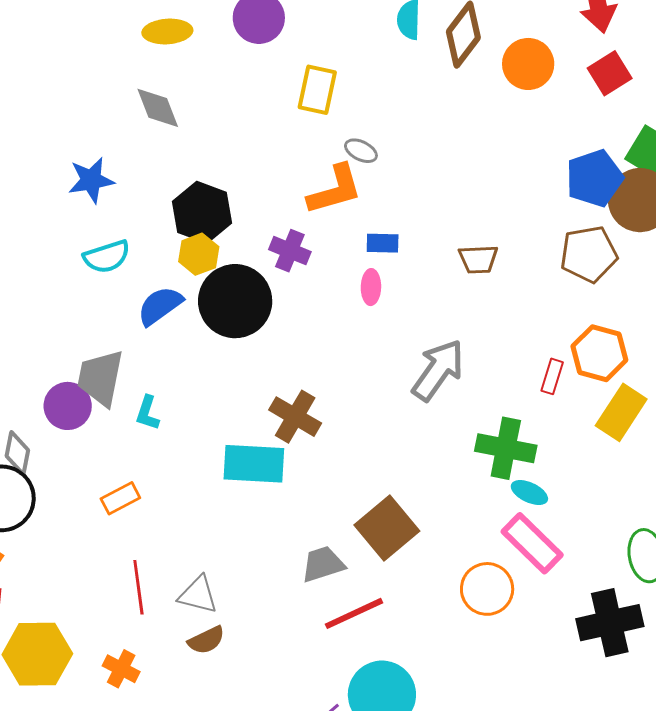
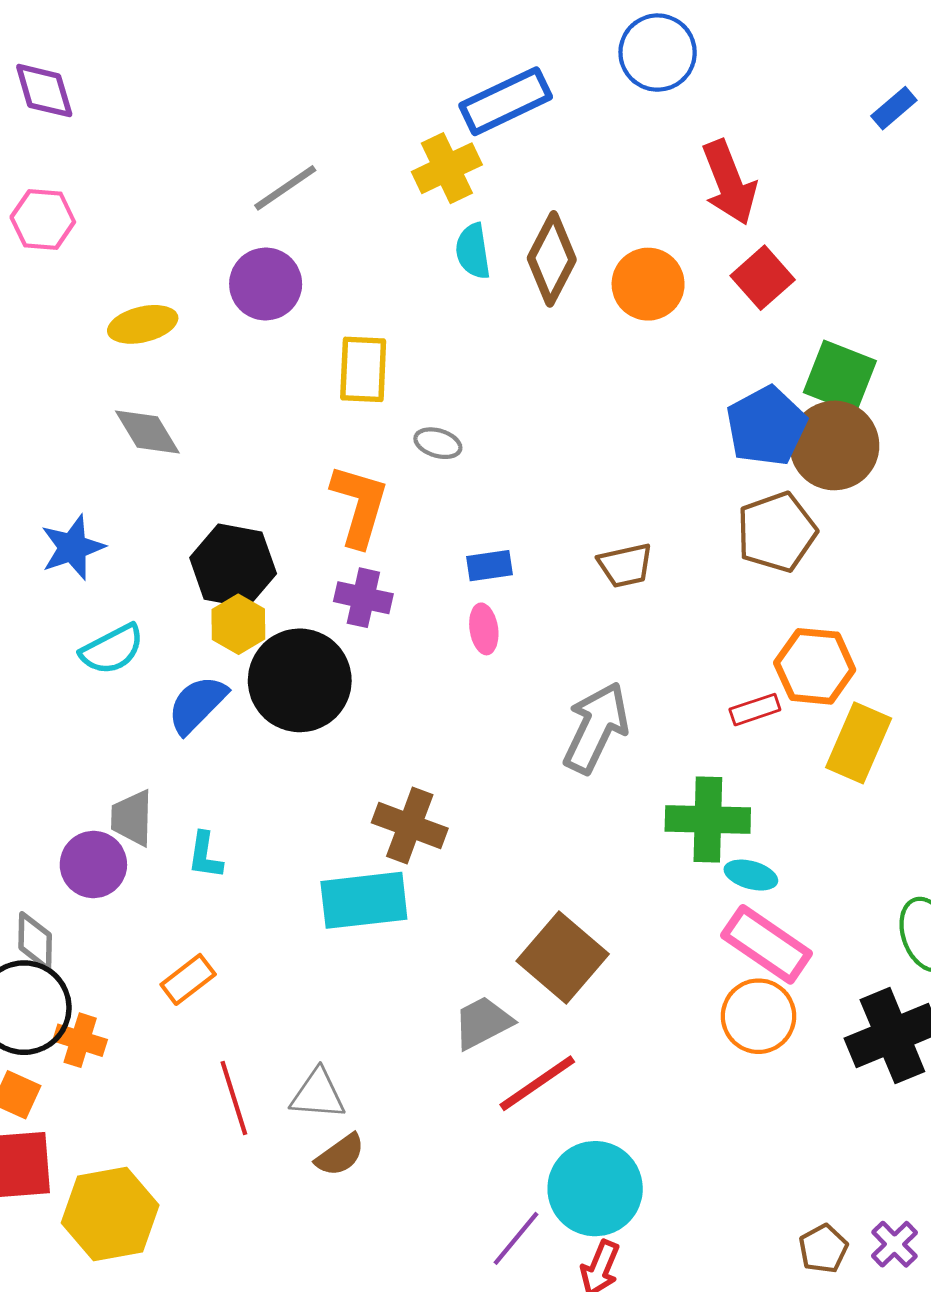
orange L-shape: (335, 190) -> (359, 505), moved, turned -48
red rectangle: (552, 376) -> (755, 710), turned 64
gray trapezoid: (100, 378) -> (132, 818), size x0.7
orange circle: (487, 589) -> (758, 1016), moved
orange cross: (121, 669) -> (80, 1040), moved

